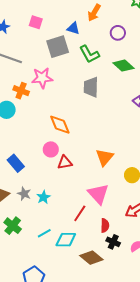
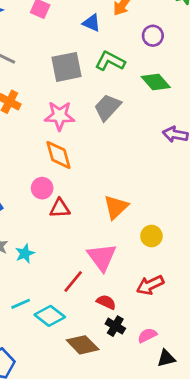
gray square: (58, 47) -> (67, 67), moved
green L-shape: (89, 54) -> (110, 61), turned 140
pink star: (42, 78) -> (60, 116), moved
gray trapezoid: (91, 87) -> (107, 107), turned 35
red semicircle: (105, 225) -> (106, 302), turned -72
cyan diamond: (66, 240) -> (50, 316), turned 30

